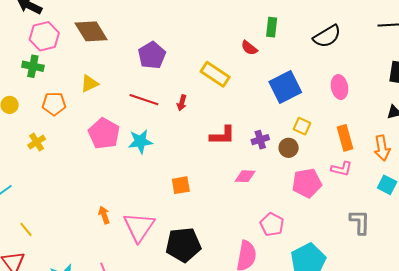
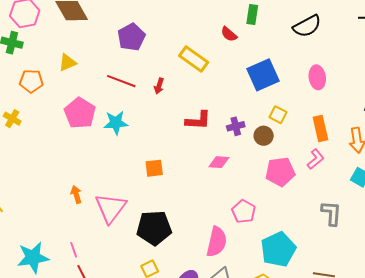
yellow cross: (37, 142) -> (12, 119), turned -30
pink L-shape: (342, 169) -> (316, 159), turned -55

